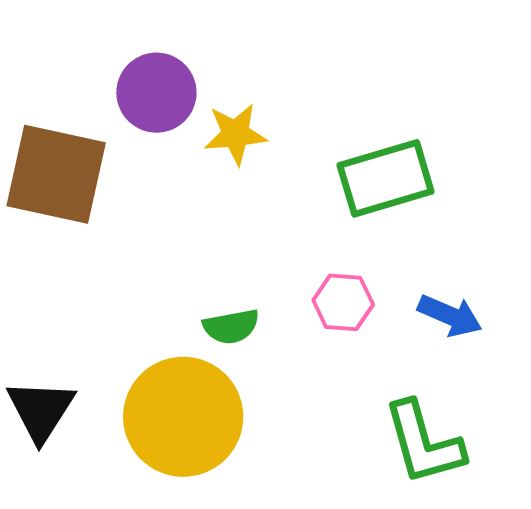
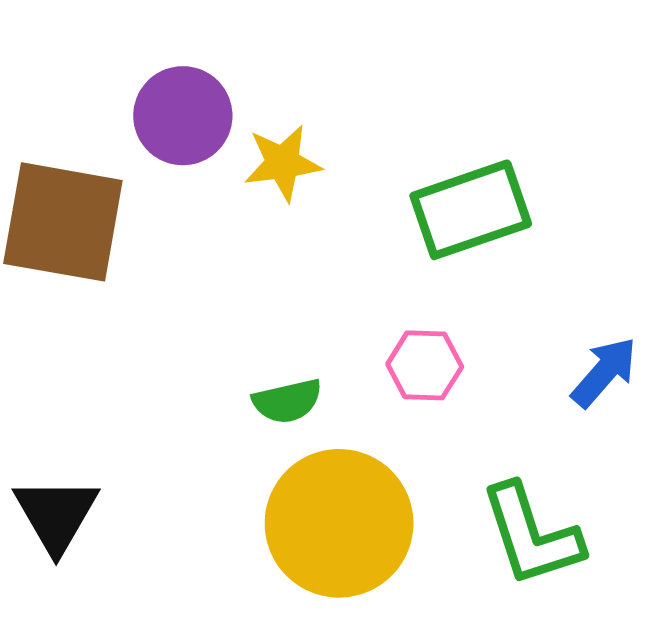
blue arrow: (450, 316) -> (604, 372), moved, turned -70
yellow circle: (183, 417) -> (339, 523), moved

